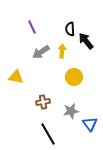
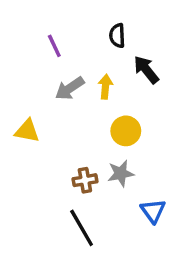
black semicircle: (70, 29) -> (117, 36), moved
brown cross: (43, 102) -> (85, 180), moved
gray star: (71, 111) -> (121, 173), moved

